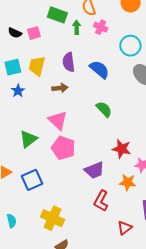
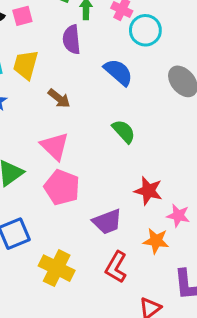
cyan circle: (130, 46) -> (145, 30), moved
purple semicircle: (69, 62) -> (72, 40), moved
brown arrow: (60, 88) -> (59, 98), turned 42
yellow cross: (52, 218) -> (57, 268), moved

